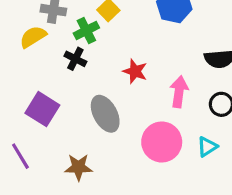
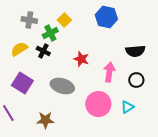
yellow semicircle: (33, 37) -> (19, 49), moved
gray ellipse: (105, 114) -> (62, 86), turned -45

